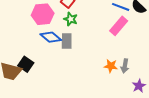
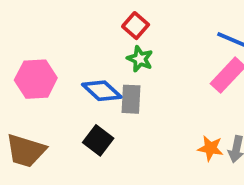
pink hexagon: (43, 14) -> (36, 79), moved
black square: (26, 64) -> (98, 140), moved

